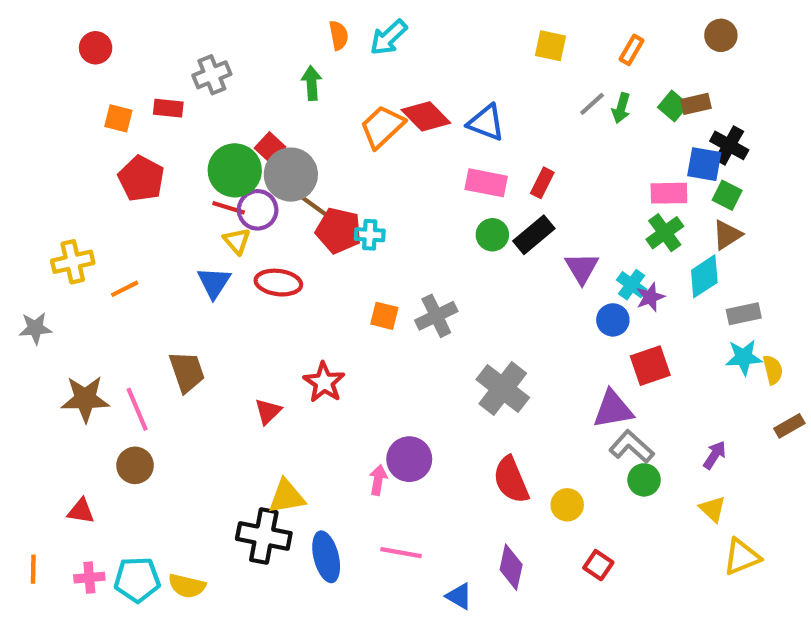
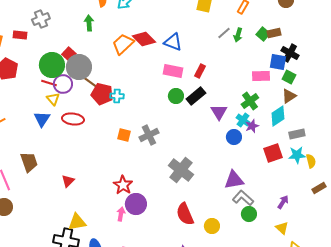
green cross: (665, 233) -> (250, 101), moved
red square: (650, 366) -> (273, 153), moved
red star: (324, 382) -> (123, 185), moved

